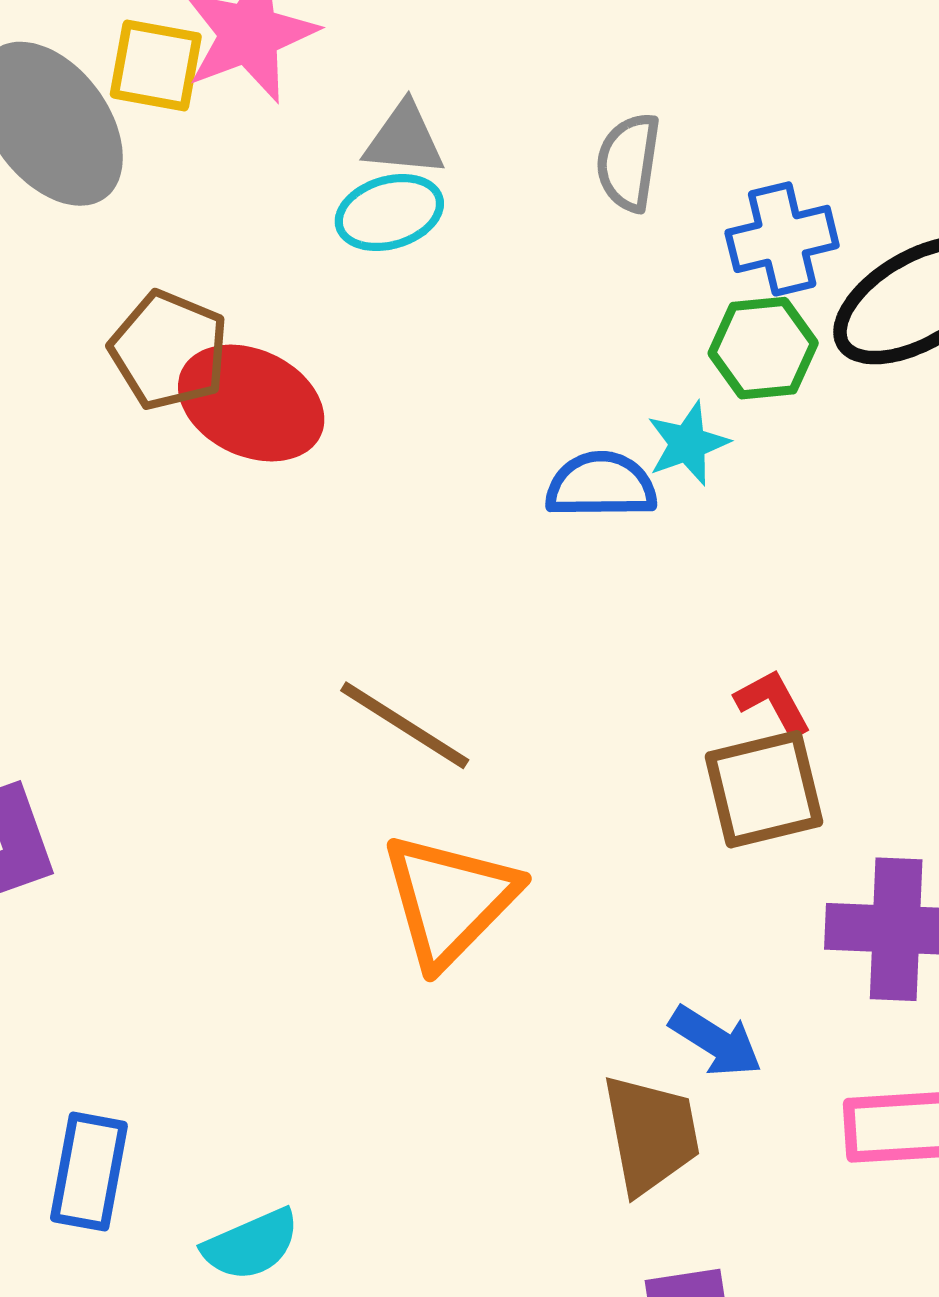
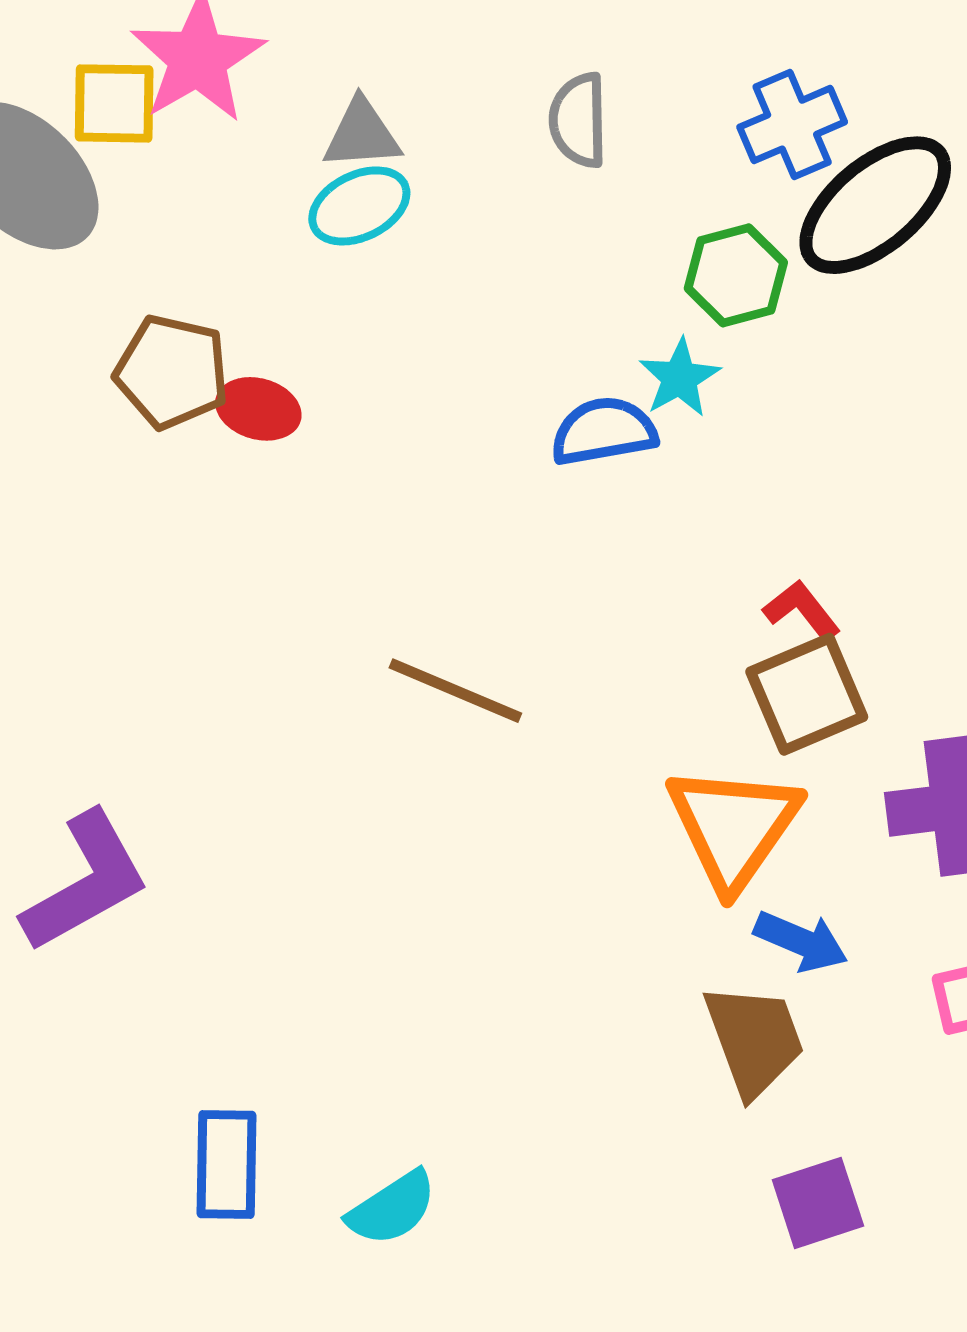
blue cross: (782, 239) -> (792, 125), moved
red ellipse: (251, 403) -> (258, 409), size x0.6
orange triangle: (449, 900) -> (733, 827), moved

